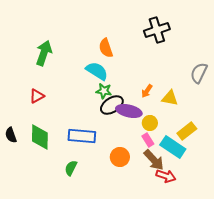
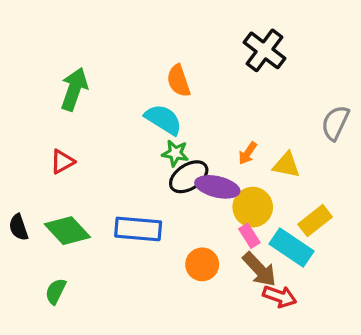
black cross: (157, 30) -> (264, 50), turned -35
yellow circle: (150, 123) -> (253, 207), size x1.5
green diamond: (40, 137) -> (67, 231), turned -44
green semicircle: (71, 168) -> (56, 291), moved

